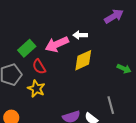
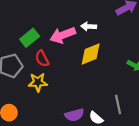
yellow star: (36, 89) -> (38, 82), turned -30

